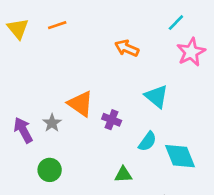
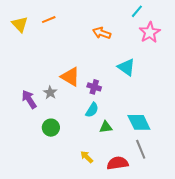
cyan semicircle: (147, 141) -> (92, 110), moved
cyan diamond: (180, 156) -> (139, 122), moved

